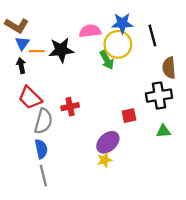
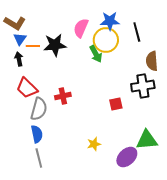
pink semicircle: (90, 31) -> (81, 28), turned -60
green triangle: (163, 131) -> (147, 140), moved, size x1.6
purple ellipse: (108, 142) -> (127, 157), moved

